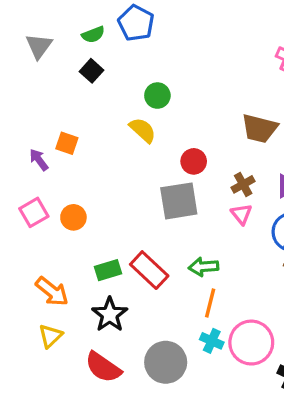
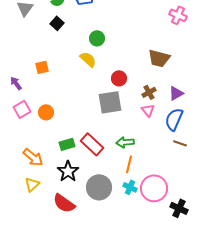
orange square: (67, 143) -> (42, 67), turned -32
purple arrow: (39, 160) -> (16, 83), moved
gray circle: (166, 362) -> (99, 187), moved

